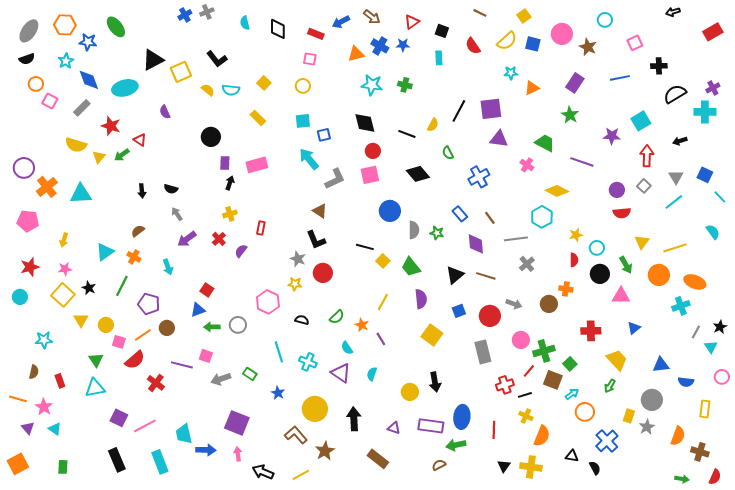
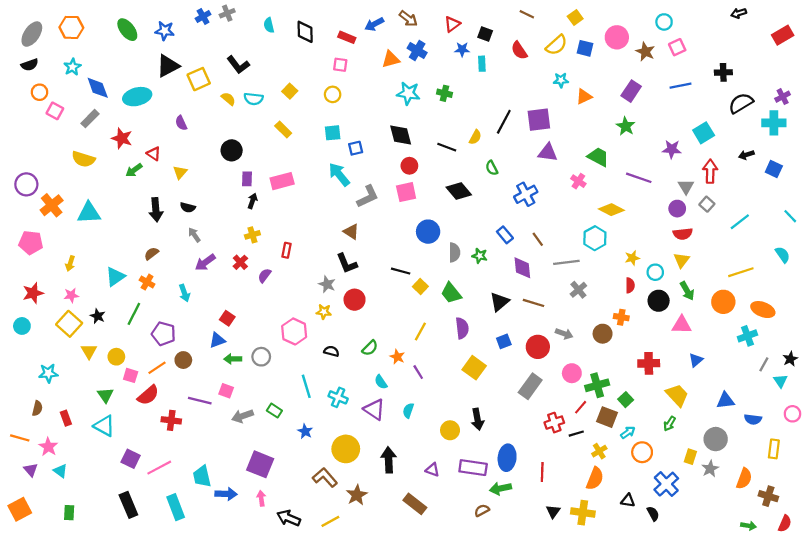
blue star: (88, 42) -> (165, 31), moved
pink square: (635, 43) -> (677, 47), moved
blue star: (403, 45) -> (462, 49), moved
yellow triangle: (99, 157) -> (180, 172), moved
blue square: (705, 175) -> (774, 169), moved
gray triangle: (676, 177) -> (686, 187), moved
black arrow: (142, 191) -> (156, 210), size x1.5
yellow triangle: (642, 242) -> (682, 260), moved
gray rectangle: (483, 352) -> (530, 386), turned 50
red cross: (156, 383) -> (171, 420), turned -30
cyan triangle: (95, 388) -> (104, 426), turned 40
yellow cross: (526, 416) -> (599, 451), moved, turned 32

